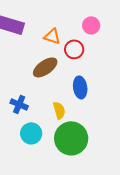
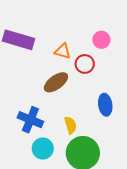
blue ellipse: (80, 87) -> (105, 105), moved
blue cross: (19, 104) -> (30, 120), size x1.4

